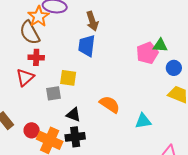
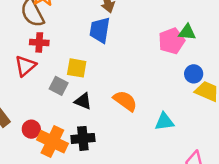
blue circle: (174, 68) -> (194, 74), moved
gray square: (54, 93) -> (59, 86), turned 35
black triangle: (73, 115) -> (83, 101), moved

